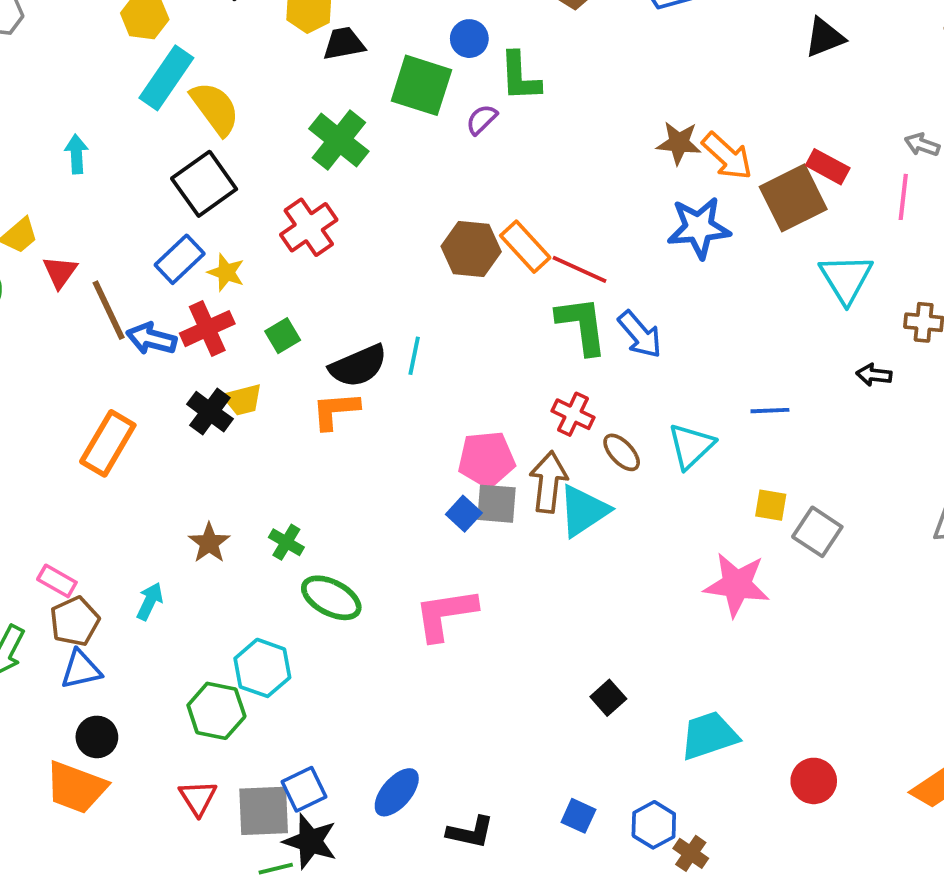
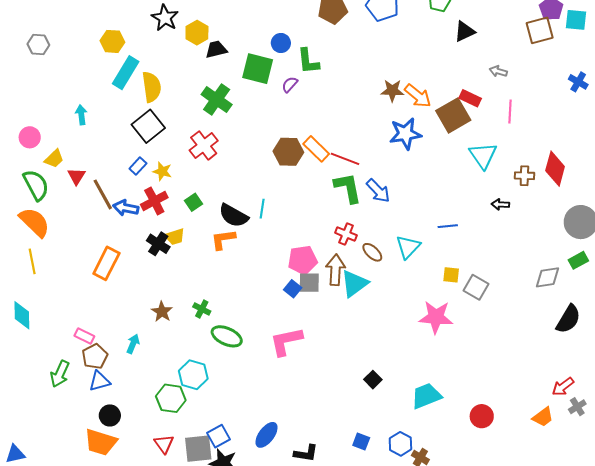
yellow semicircle: (215, 108) -> (152, 87), turned 32
gray arrow: (922, 145) -> (498, 71), moved
blue rectangle: (180, 259) -> (138, 166), size x0.7
black semicircle: (358, 366) -> (234, 216), turned 56

